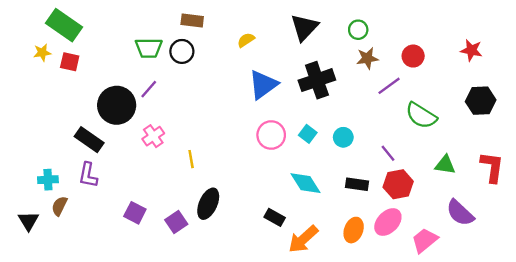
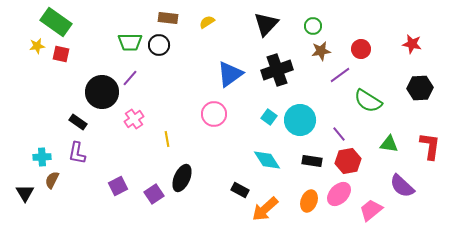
yellow semicircle: (246, 40) -> (207, 22), moved
pink circle: (271, 135) -> (214, 114), moved
cyan circle: (343, 137) -> (300, 120), size x1.8
black rectangle: (89, 140) -> (78, 122), size x0.7
purple square: (135, 213) -> (118, 186), turned 36

